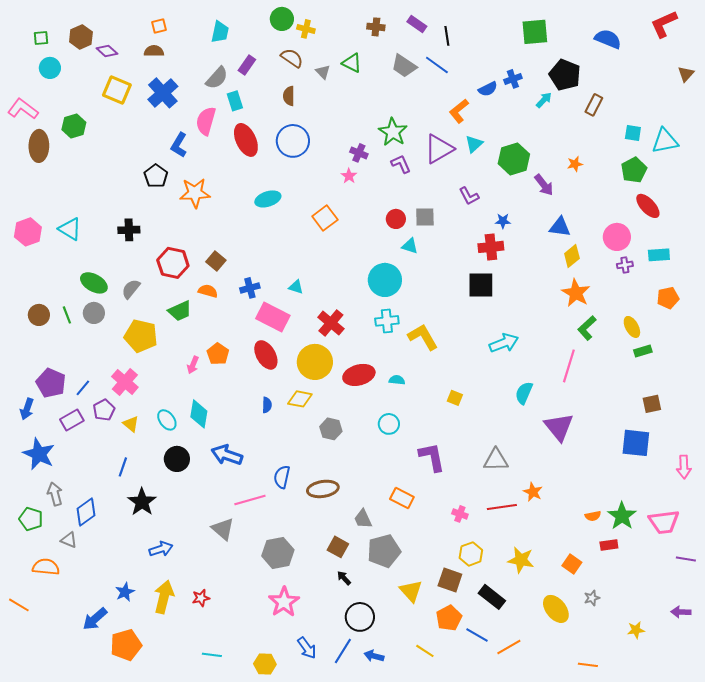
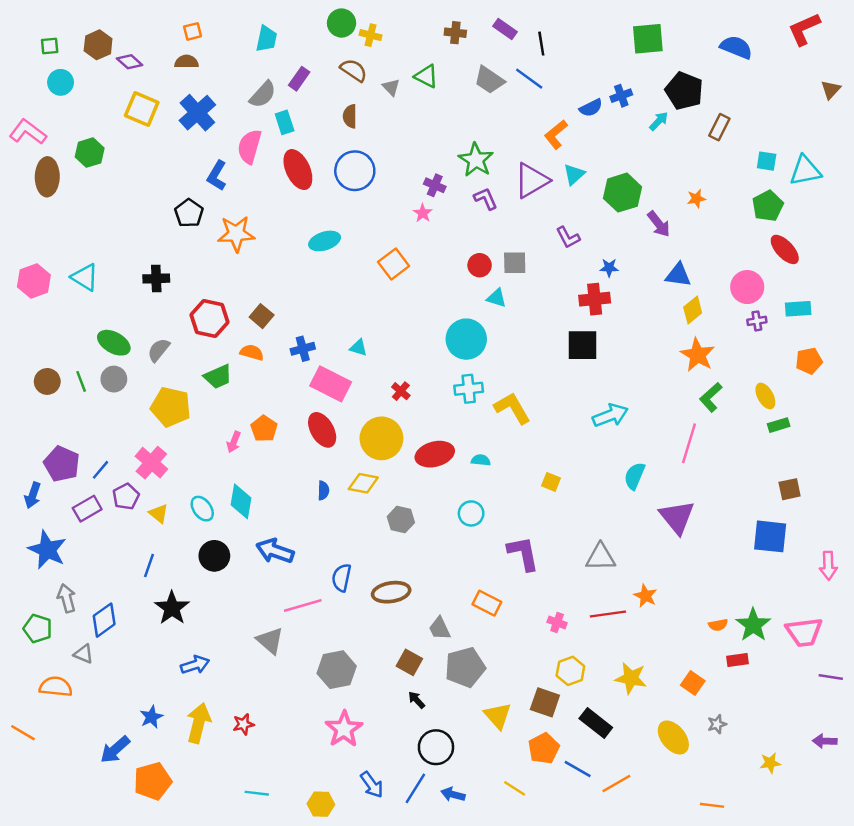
red cross: (331, 323) -> (401, 391), size x0.6

